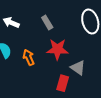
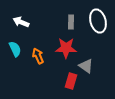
gray rectangle: (47, 23) -> (71, 22), moved, turned 32

